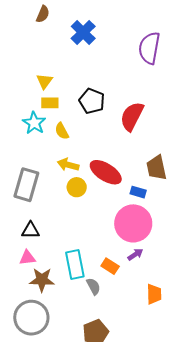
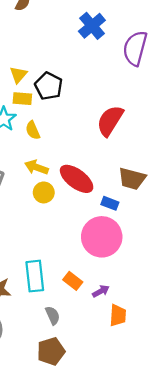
blue cross: (83, 32) -> (92, 26), moved
black pentagon: (92, 101) -> (49, 86), moved
brown trapezoid: (157, 168) -> (132, 179), turned -68
purple arrow: (135, 254) -> (101, 291), moved
gray semicircle: (93, 286) -> (53, 315), moved

